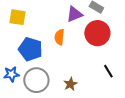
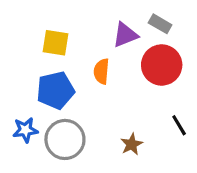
yellow square: (17, 17) -> (55, 43), moved
blue pentagon: (30, 49) -> (55, 90), turned -30
brown star: (70, 84) -> (132, 144), moved

